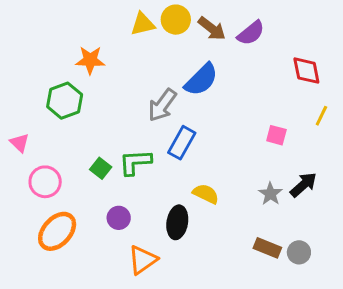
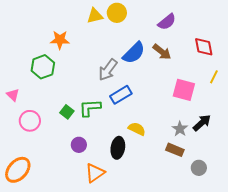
brown arrow: (212, 29) -> (162, 52), moved
pink square: (276, 135) -> (184, 90), size x1.6
blue rectangle: (182, 143) -> (121, 95), turned 30
orange ellipse: (57, 231) -> (18, 170), moved
brown rectangle: (267, 248) -> (175, 150), moved

